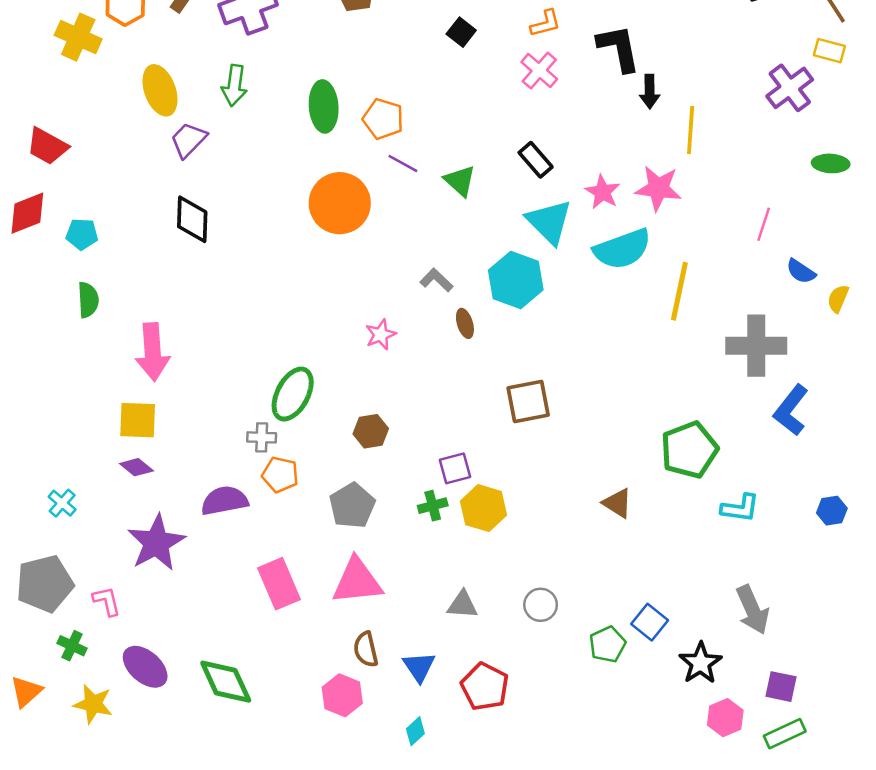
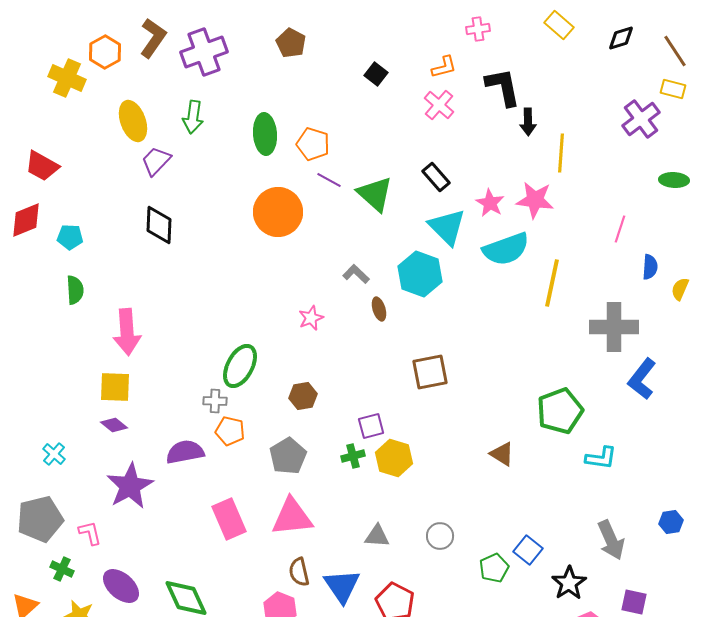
green triangle: (460, 181) -> (375, 194), size x1.4
blue semicircle: (801, 271) -> (650, 267), turned -120
blue hexagon: (832, 511) -> (671, 522), moved
blue triangle: (419, 667) -> (342, 586), size x1.4

